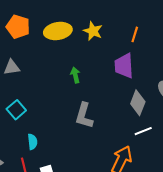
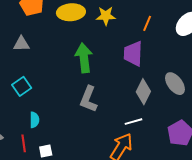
yellow star: (93, 31) -> (106, 16), turned -30
green arrow: (75, 75) -> (84, 58), size x1.8
white line: (143, 131) -> (133, 122), moved

